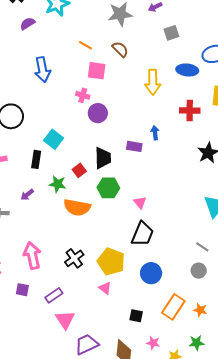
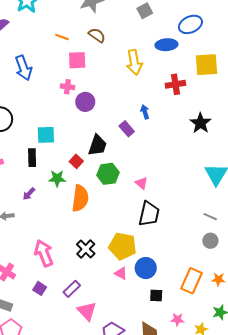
cyan square: (54, 139) -> (46, 135), turned -30
purple rectangle: (134, 146) -> (127, 129), turned 49
black trapezoid: (103, 158) -> (97, 145), turned 30
orange semicircle: (77, 207) -> (80, 198), turned -84
blue circle: (151, 273) -> (146, 268), moved
purple square: (22, 290) -> (40, 288), turned 32

